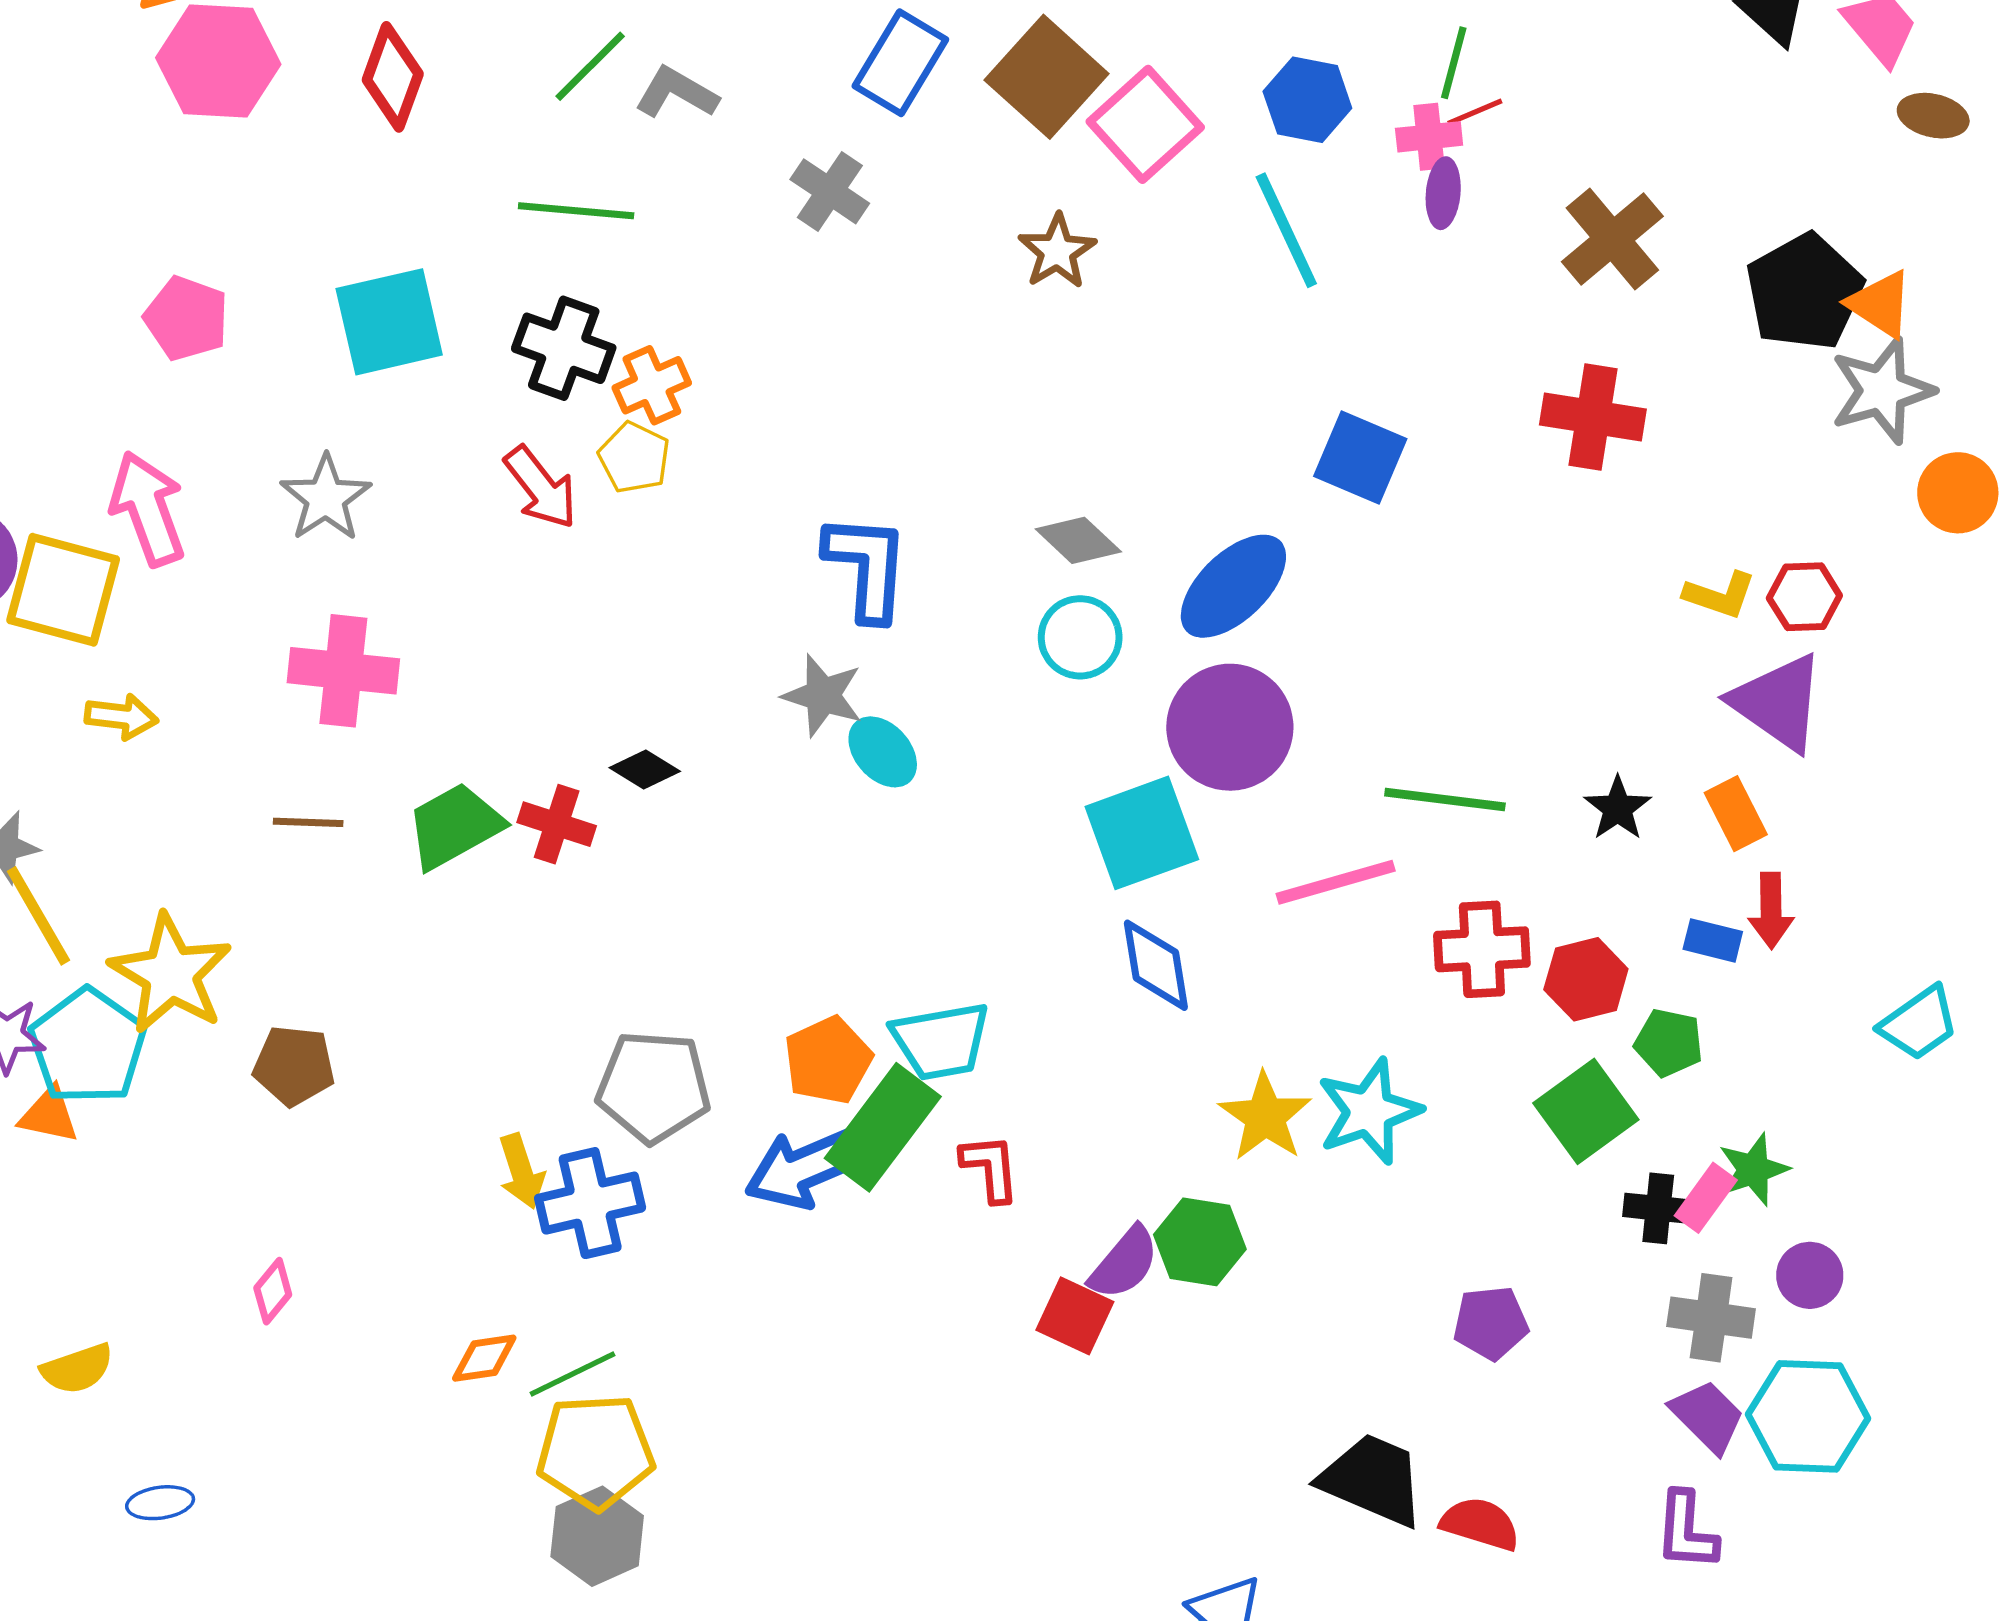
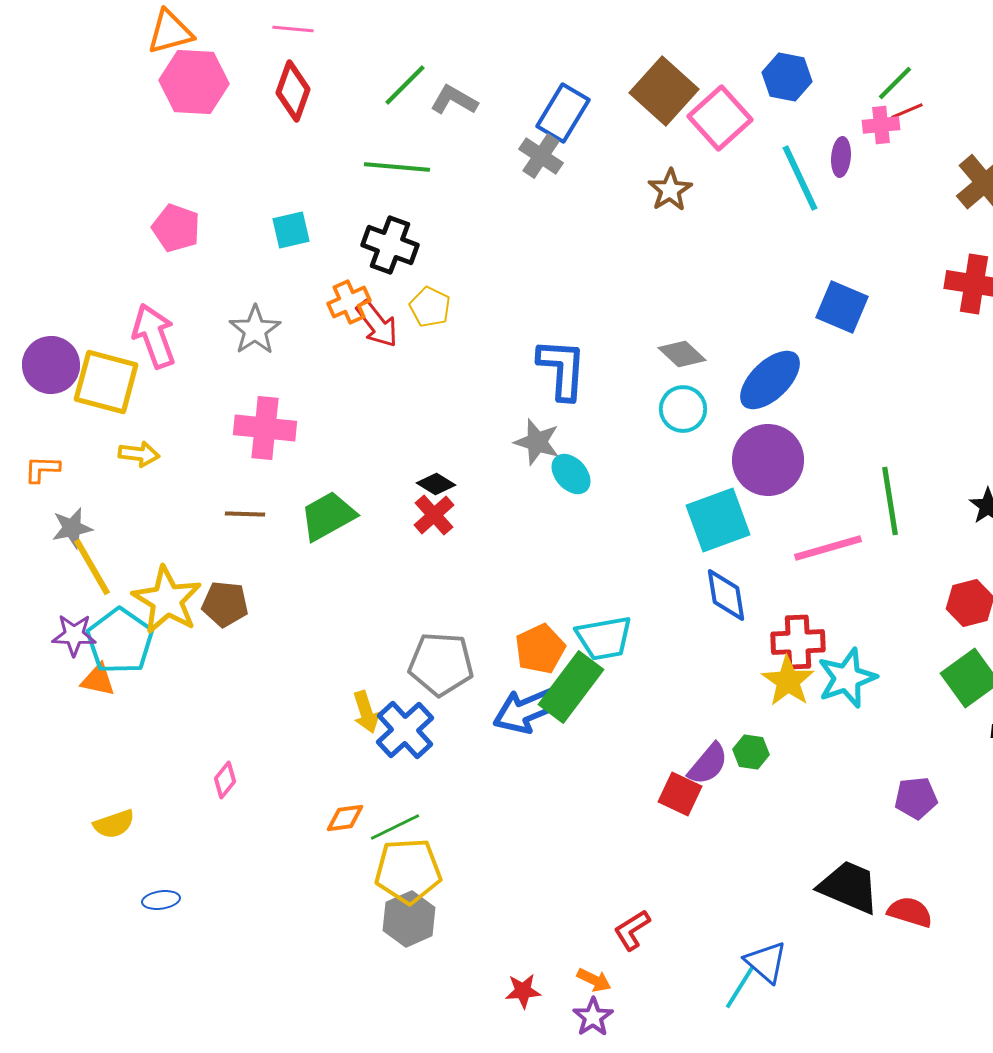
blue rectangle: (900, 63) -> (563, 113), moved
green line: (1454, 63) -> (895, 83), turned 30
blue hexagon: (1307, 100) -> (787, 77), moved
purple ellipse: (1443, 193) -> (841, 157), moved
cyan square: (389, 322) -> (291, 230), size x0.6
orange cross: (652, 385) -> (349, 302), moved
green line: (1445, 799) -> (890, 501), turned 74
red cross: (557, 824) -> (434, 515), moved, turned 30
red cross: (1482, 949) -> (798, 642), moved
brown pentagon: (294, 1066) -> (225, 604), moved
red L-shape: (990, 1168) -> (632, 930), moved, turned -117
blue cross: (590, 1203) -> (405, 730), turned -30
green hexagon: (1200, 1242) -> (751, 752), size x0.7

